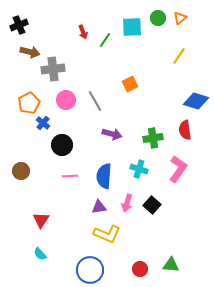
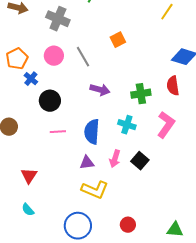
gray cross: (53, 69) -> (58, 19), moved, turned 30
green triangle: (171, 265) -> (175, 230), moved

